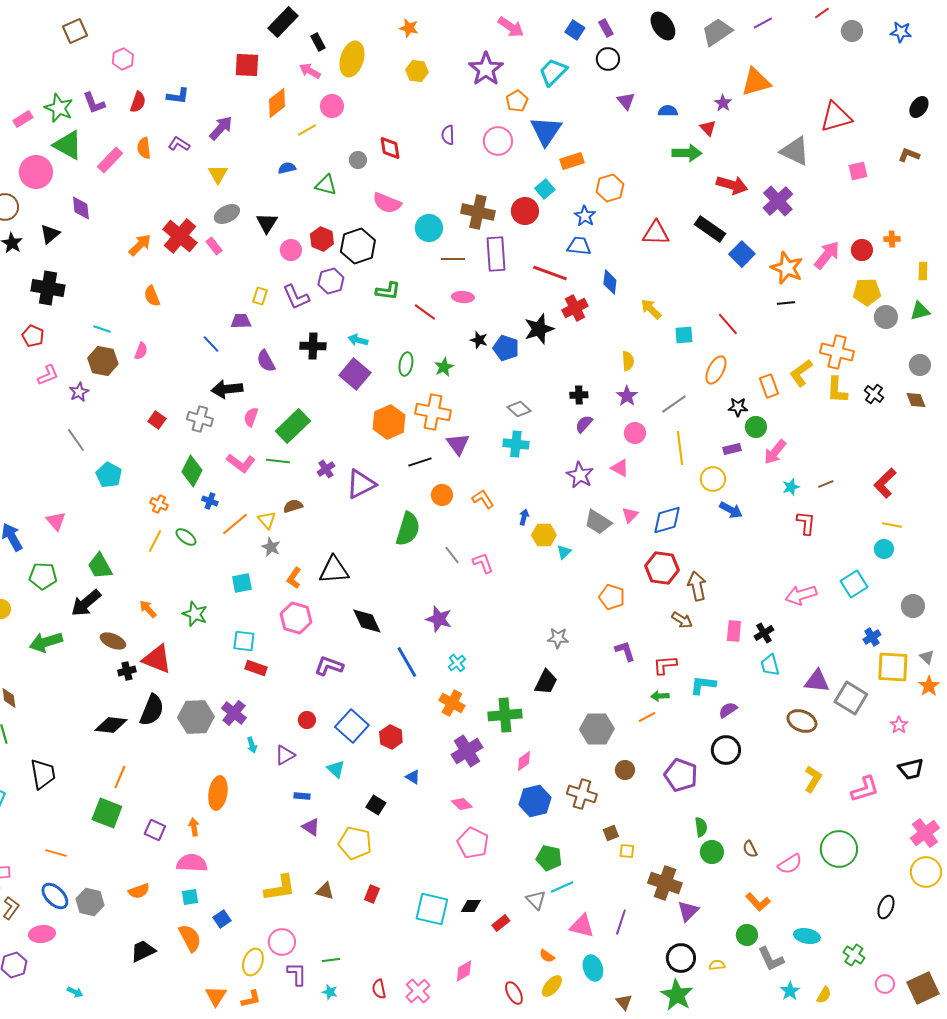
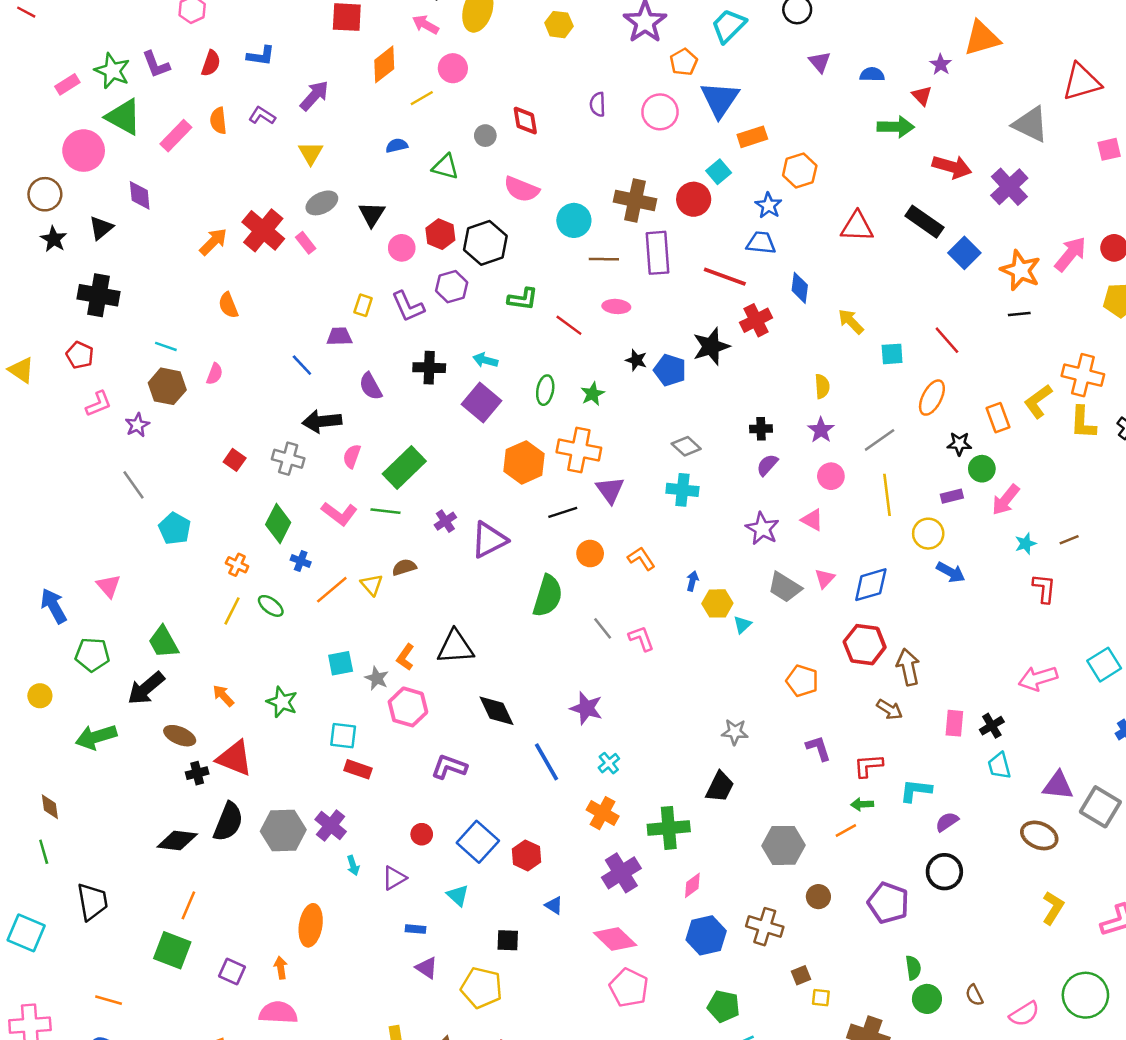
gray star: (271, 547) -> (377, 678), moved
pink diamond: (462, 804) -> (615, 939), size x1.6
black square: (376, 805) -> (508, 940), turned -30

